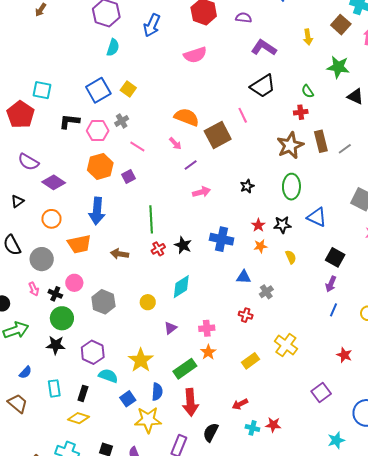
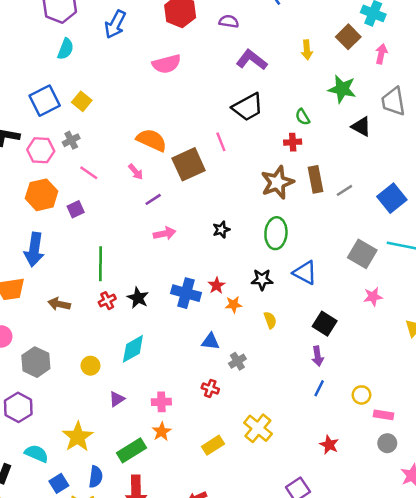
red star: (258, 225) -> (217, 285), moved
purple arrow: (331, 284) -> (318, 356), turned -35
purple hexagon: (93, 352) -> (18, 407), moved

